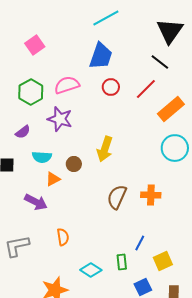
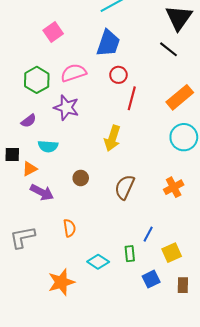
pink square: (35, 45) -> (53, 32), moved
red line: (146, 89) -> (132, 98), moved, turned -30
brown circle: (74, 164) -> (81, 178), moved
orange triangle: (53, 179) -> (30, 169), moved
orange cross: (151, 195) -> (174, 187), moved, turned -30

